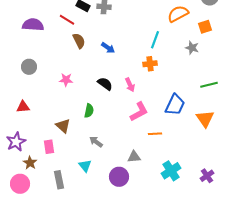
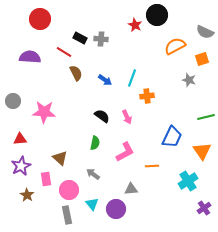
cyan line: (155, 40) -> (132, 78), moved
gray circle: (29, 67) -> (13, 101), moved
pink star: (66, 80) -> (44, 112), moved, size x1.6
green semicircle: (89, 111) -> (95, 143), moved
pink L-shape: (139, 112) -> (125, 152), moved
purple star: (16, 142) -> (21, 166), moved
cyan triangle: (85, 166) -> (92, 204), moved
cyan cross: (171, 171) -> (188, 181), moved
gray rectangle: (59, 180) -> (67, 215), moved
pink circle: (20, 184) -> (69, 190), moved

